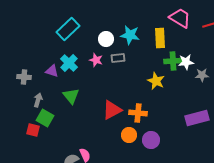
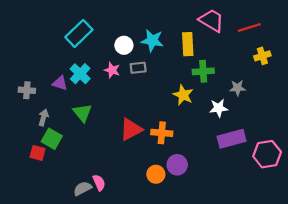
white star: (186, 62) -> (219, 108), moved
orange circle: (129, 135) -> (156, 174), moved

